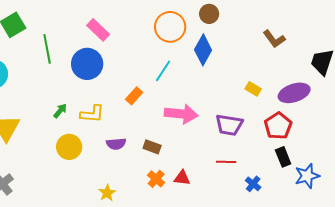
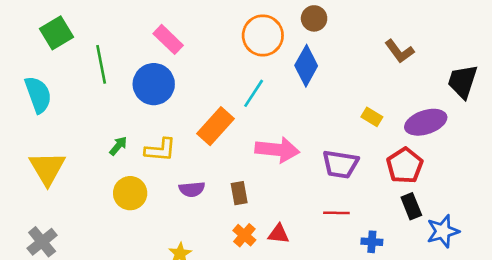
orange rectangle: (134, 96) -> (216, 126), size x1.6
brown rectangle: (152, 147) -> (239, 193), turned 60
blue cross: (253, 184) -> (372, 242), turned -35

